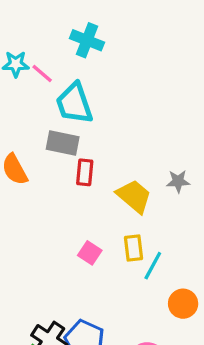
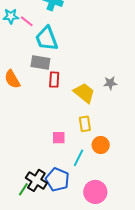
pink square: (90, 253) -> (59, 138), moved, turned -32
cyan line: (153, 266) -> (79, 158), moved
orange circle: (183, 304) -> (101, 145), moved

